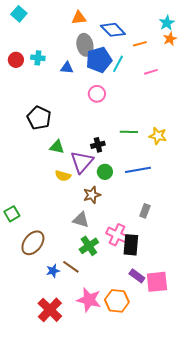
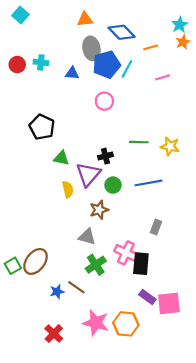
yellow semicircle: (63, 176) -> (68, 189), turned -119
green square: (12, 214) -> (13, 266), moved
red cross: (50, 310) -> (54, 334), size x0.7

